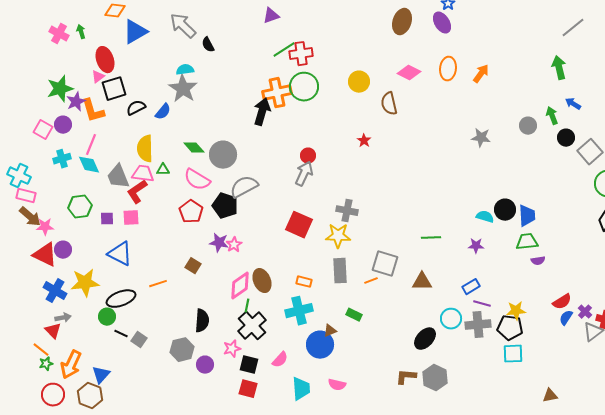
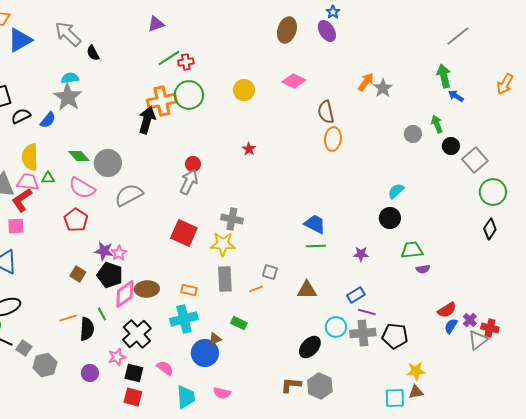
red cross: (301, 54) -> (186, 62), size x0.7
orange ellipse: (448, 69) -> (333, 139), moved
brown semicircle: (389, 104) -> (326, 112), moved
blue arrow: (573, 104) -> (456, 96), moved
gray star: (481, 138) -> (383, 88), moved, turned 30
black pentagon: (225, 206) -> (110, 275), moved
blue trapezoid: (527, 216) -> (315, 224), moved, turned -60
cyan semicircle: (485, 217) -> (396, 191), moved, turned -60
gray square: (385, 264) -> (270, 272), size x0.6
brown ellipse: (262, 281) -> (147, 289), turned -70
orange line: (158, 284) -> (68, 318), moved
green line: (247, 306) -> (102, 314), moved, turned -40
yellow star: (516, 311) -> (416, 371), moved
gray hexagon: (182, 350) -> (45, 365), moved
cyan square: (513, 354) -> (395, 398), moved
pink semicircle: (280, 360) -> (165, 368), turned -96
brown triangle: (550, 396) -> (416, 392), moved

